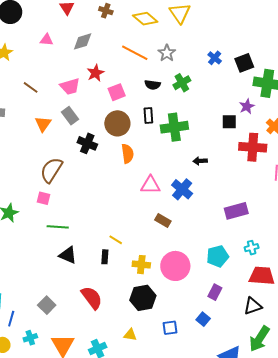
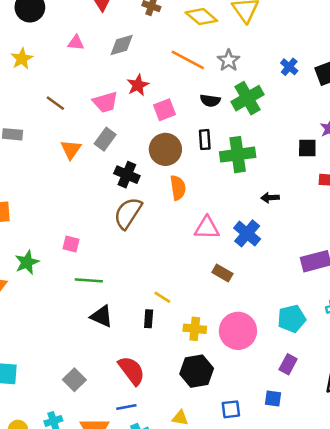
green cross: (182, 83) -> (248, 98), size x1.4
gray rectangle: (70, 116) -> (105, 139), turned 72
brown semicircle: (51, 170) -> (128, 213), moved
blue line: (11, 319) -> (126, 407), moved, turned 63
blue square: (203, 319) -> (273, 398), turned -32

